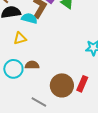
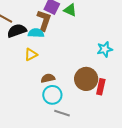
cyan circle: (13, 69) -> (52, 95), moved
brown circle: (62, 85) -> (86, 79), moved

